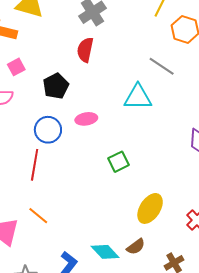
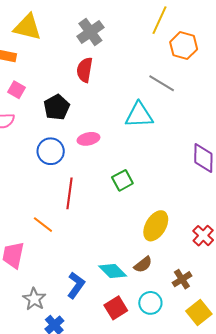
pink square: (16, 67) -> (16, 90), turned -30
red line: (35, 165) -> (70, 193), moved
orange line: (38, 216) -> (43, 225), moved

